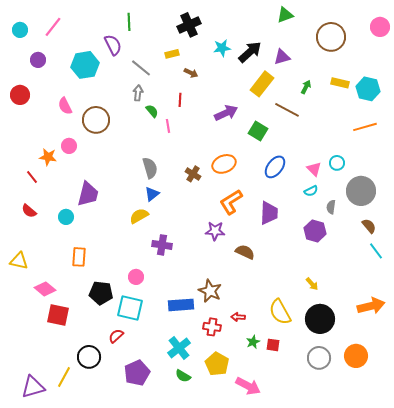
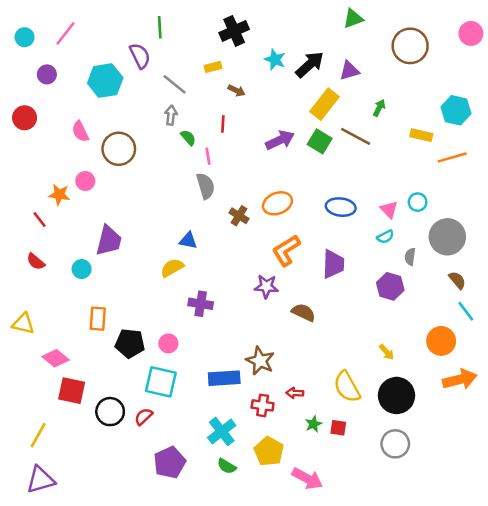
cyan star: (222, 48) -> (275, 60), turned 30
yellow rectangle: (340, 83) -> (421, 135), moved
green square: (258, 131) -> (320, 141), moved
blue ellipse: (275, 167) -> (341, 207), turned 60
gray semicircle: (150, 168) -> (206, 186), moved
blue triangle: (152, 194) -> (188, 241), turned 49
black pentagon: (101, 293) -> (130, 343), moved
orange circle: (356, 356) -> (441, 341), moved
black circle: (89, 357) -> (110, 412), moved
yellow line: (64, 377) -> (38, 435), moved

